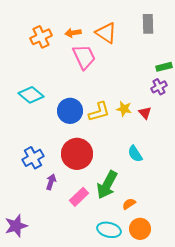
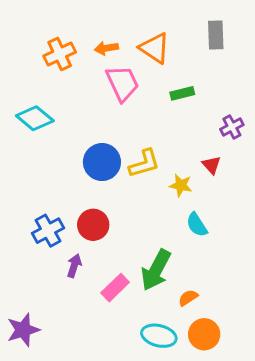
green rectangle: (164, 67) -> (182, 93), moved
cyan diamond: (31, 95) -> (35, 118), moved
yellow star: (124, 109) -> (181, 185), moved
red circle: (77, 154) -> (93, 225), moved, size x0.7

